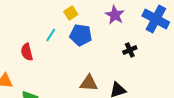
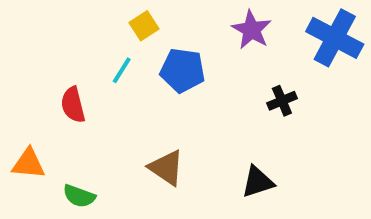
yellow square: (71, 13) -> (144, 26), moved
brown triangle: (89, 83) -> (166, 168), moved, turned 30

